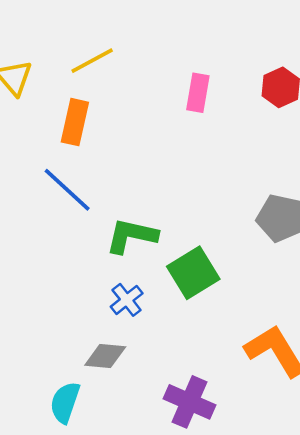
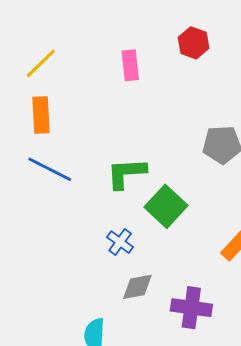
green L-shape: (132, 236) -> (126, 173), moved
gray diamond: (105, 356) -> (137, 287), moved

